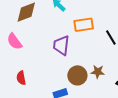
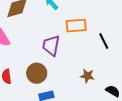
brown circle: (77, 75) -> (37, 73), moved

